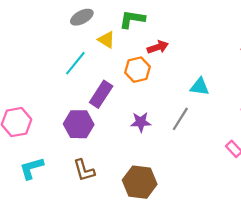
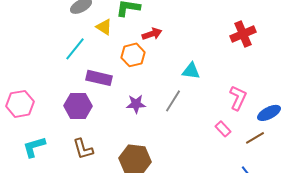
purple rectangle: (101, 94) -> (99, 78), turned 70

